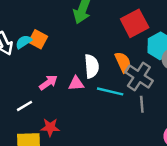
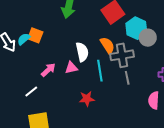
gray cross: (139, 76) -> (122, 55), turned -35
cyan line: (110, 91) -> (100, 71), turned 75
red star: (50, 127) -> (87, 99), moved

